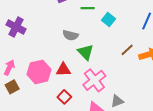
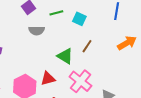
gray semicircle: (70, 35) -> (37, 31), moved
brown line: (127, 50) -> (87, 46), moved

